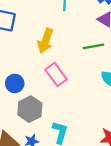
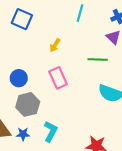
yellow arrow: (46, 41) -> (55, 45), size x0.6

